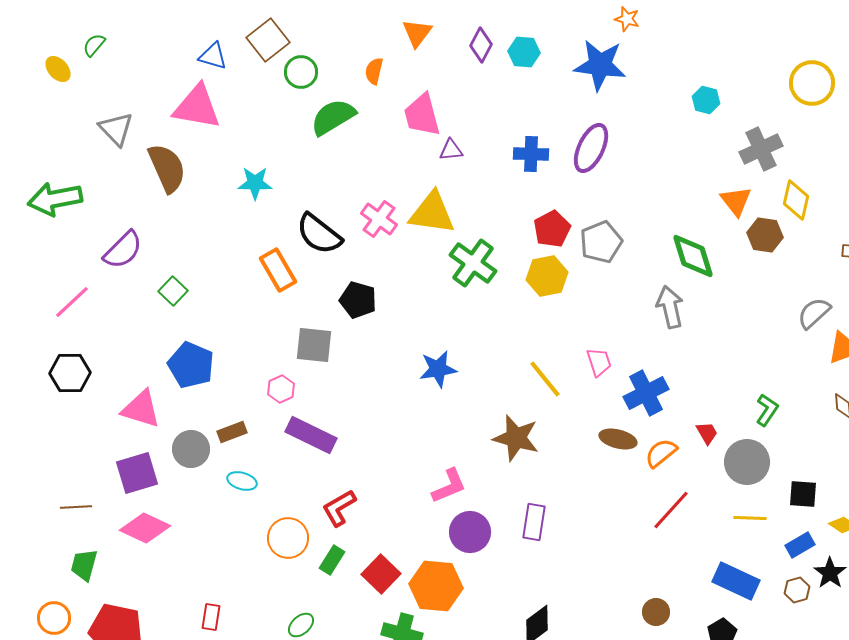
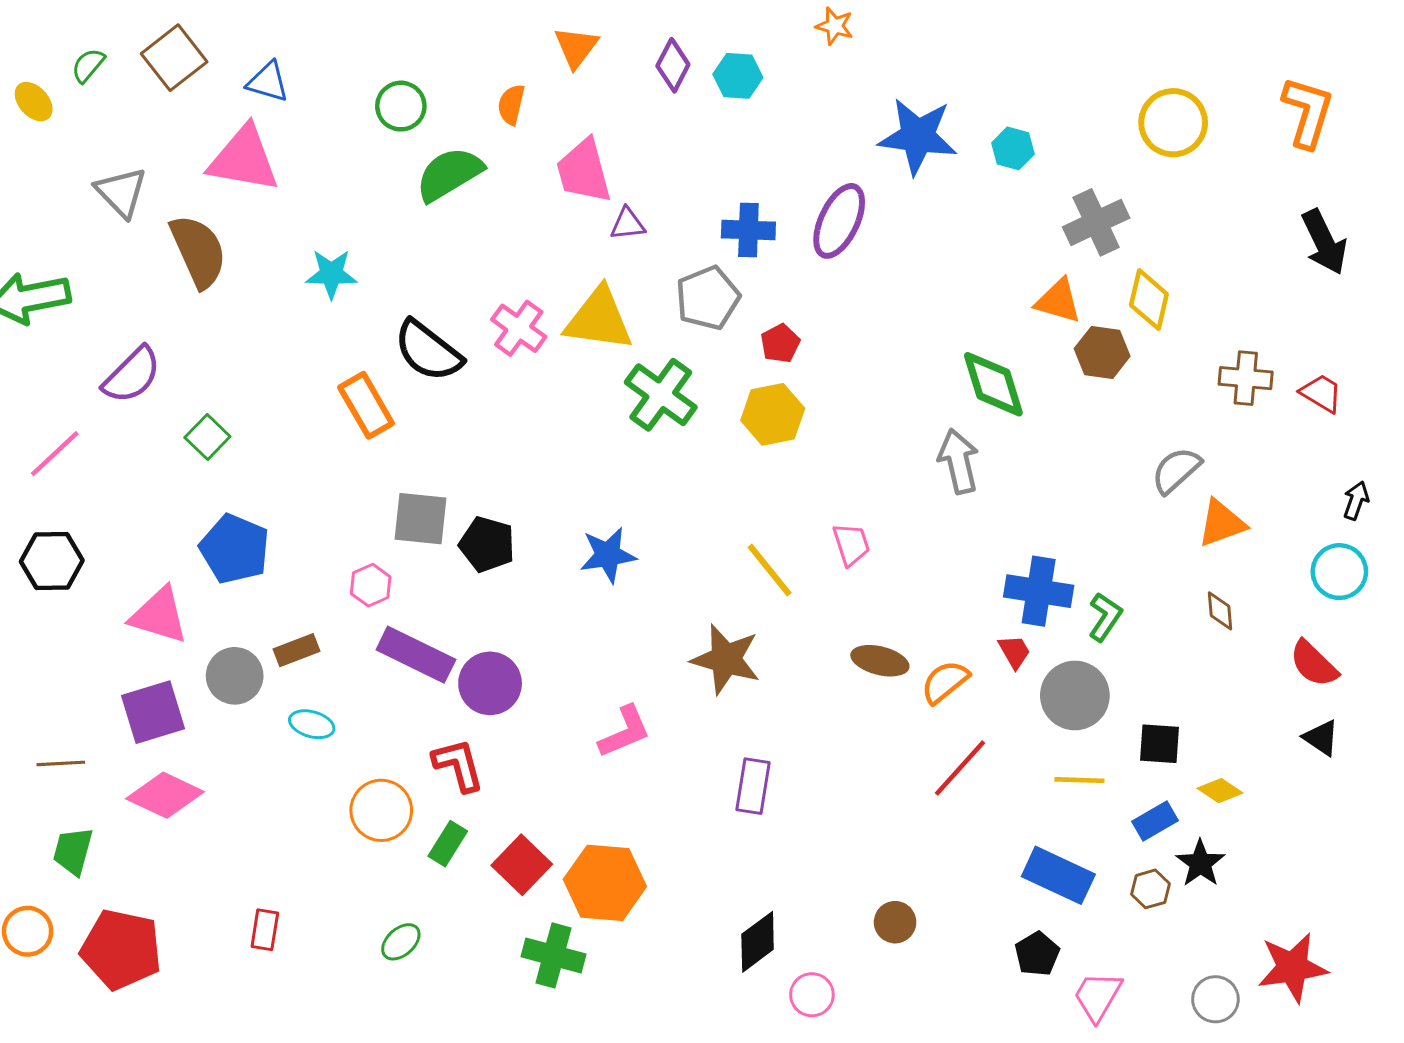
orange star: (627, 19) -> (835, 26), moved
brown square: (268, 40) -> (174, 58), moved
blue star: (600, 65) -> (918, 136), moved
orange triangle: (736, 201) -> (1058, 301), turned -36
red pentagon: (552, 229) -> (780, 343), size x0.7
gray pentagon: (601, 242) -> (708, 298), moved
black pentagon: (358, 300) -> (487, 544), moved
blue cross: (646, 393) -> (1039, 591), moved, turned 36
red L-shape: (339, 508) -> (458, 765), turned 105
purple circle: (470, 532) -> (490, 683), moved
brown circle: (656, 612) -> (895, 922), moved

